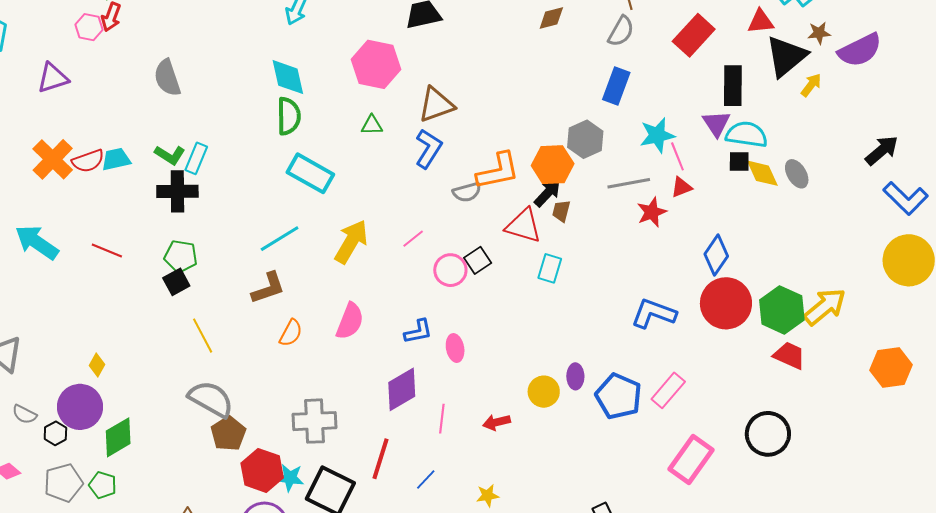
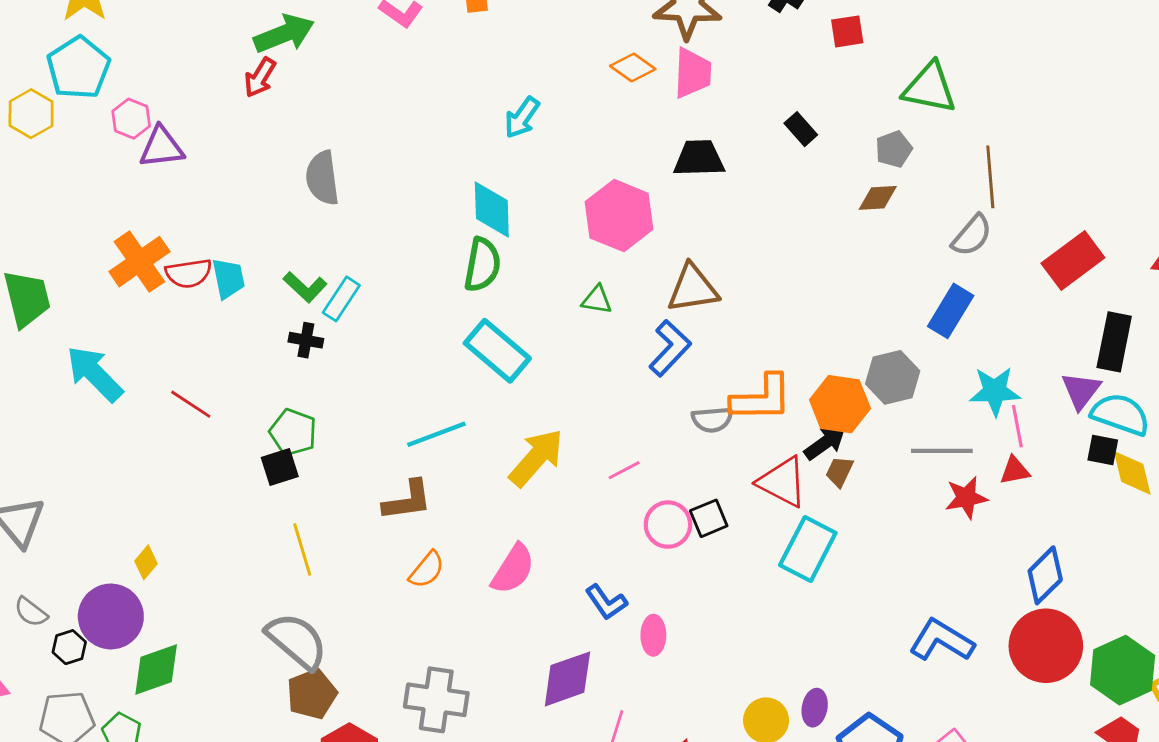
pink hexagon: (89, 27) -> (131, 119), moved
cyan trapezoid: (116, 159) -> (228, 278), turned 80
black cross: (177, 191) -> (306, 340), size x0.6
cyan rectangle: (550, 268) -> (808, 549), size x1.5
blue L-shape: (418, 332) -> (606, 602), turned 56

